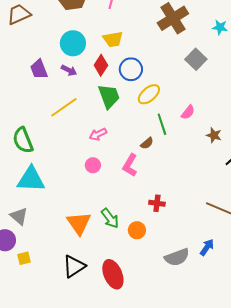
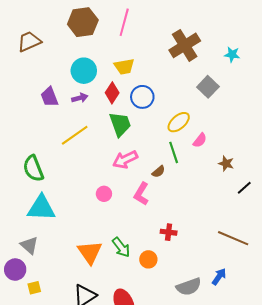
purple arrow: (69, 70) -> (80, 98), turned -42
yellow ellipse: (149, 94) -> (179, 122), moved
pink arrow: (98, 134) -> (125, 159), moved, size x1.4

